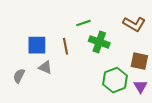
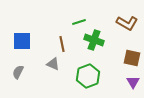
blue square: (37, 45) -> (22, 41), moved
gray triangle: (45, 67) -> (53, 64), moved
green hexagon: (115, 80) -> (88, 76), moved

